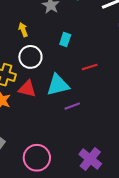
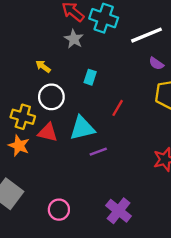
yellow arrow: (23, 30) -> (43, 66), turned -32
red line: (90, 67) -> (118, 108), turned -42
pink circle: (37, 158) -> (59, 210), size x0.7

